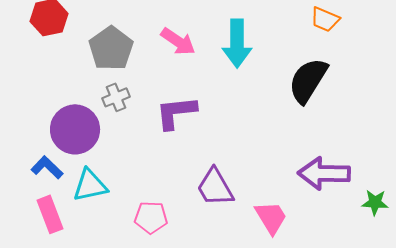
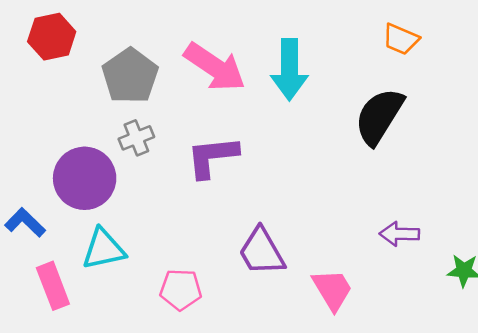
pink arrow: (178, 41) -> (215, 67), size x1.4
blue L-shape: (47, 167) -> (25, 223), moved
purple arrow: (324, 173) -> (399, 234), size x0.6

